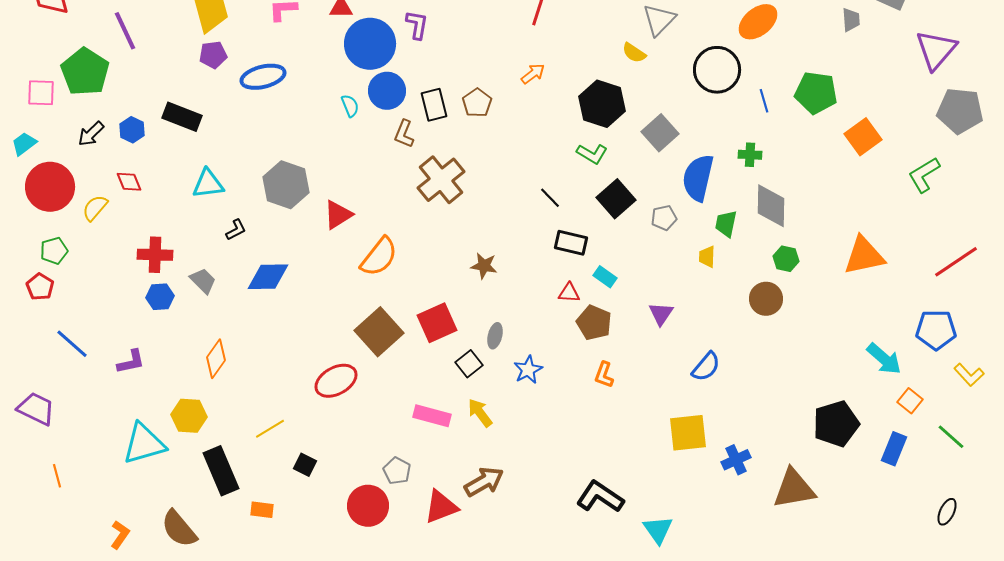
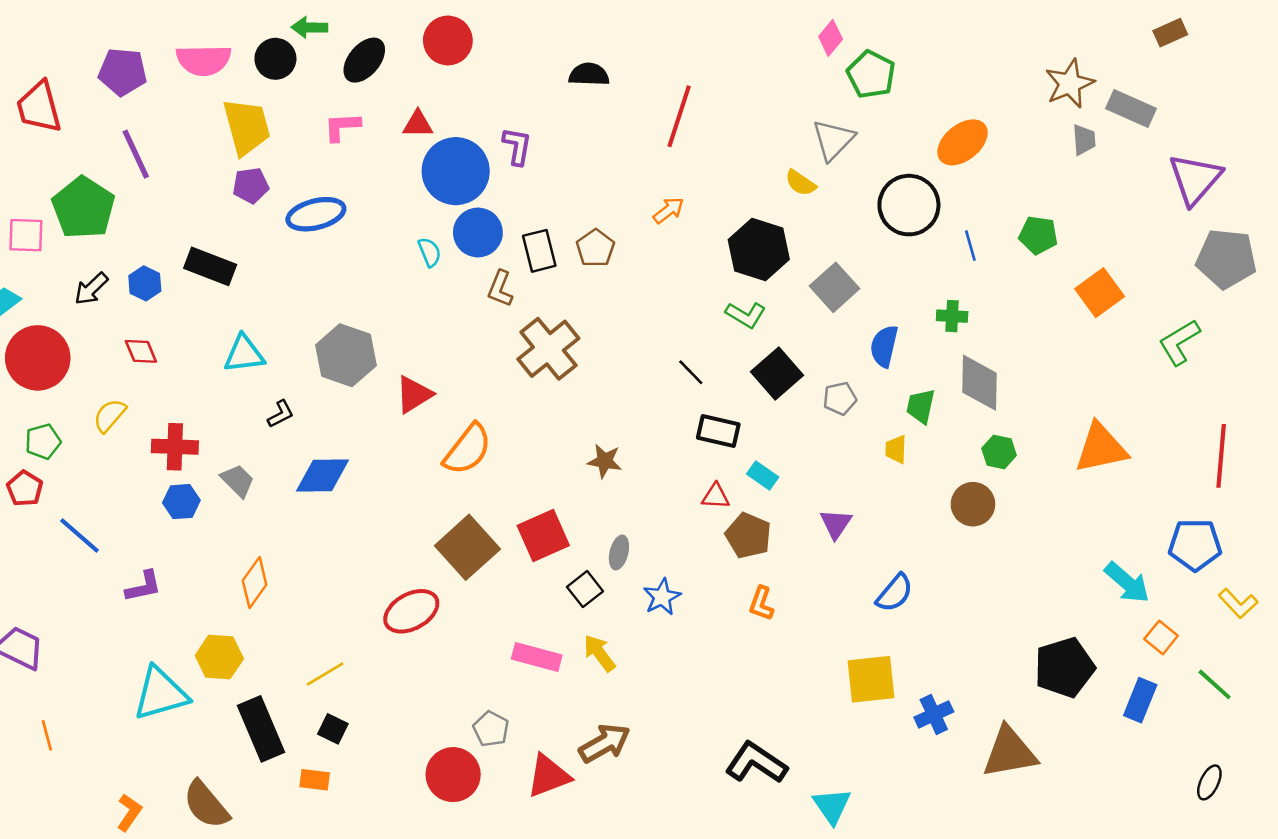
green pentagon: (816, 93) -> (1038, 235), size x0.7
blue semicircle: (698, 178) -> (884, 346), size x0.7
yellow semicircle: (95, 208) -> (110, 415), moved
red line: (956, 262) -> (1221, 456), turned -51
blue line: (72, 344) -> (80, 536), moved
black square: (305, 465) -> (333, 729), moved

